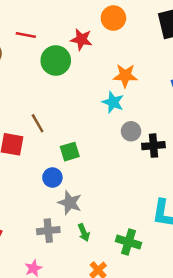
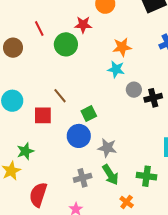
red line: (26, 35) -> (39, 29), turned 63
blue circle: (52, 178) -> (79, 136), size x1.5
gray star: (70, 203) -> (107, 148), moved
green arrow: (84, 233) -> (110, 175), size x1.5

